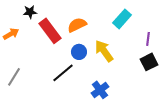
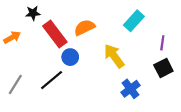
blue circle: (79, 52) -> (70, 57), moved
black line: (63, 73) -> (52, 80), moved
blue cross: (100, 90) -> (131, 89), moved

